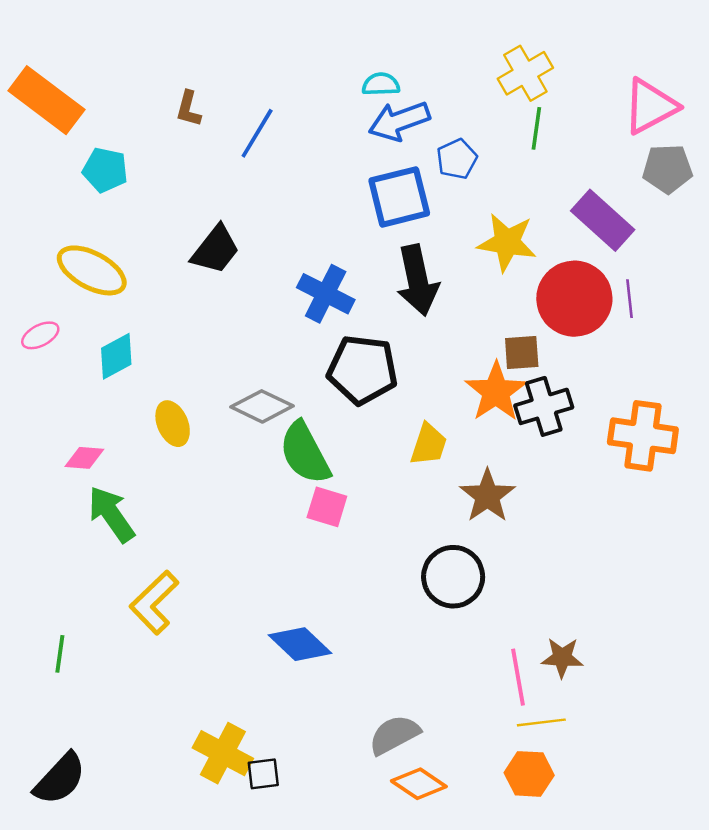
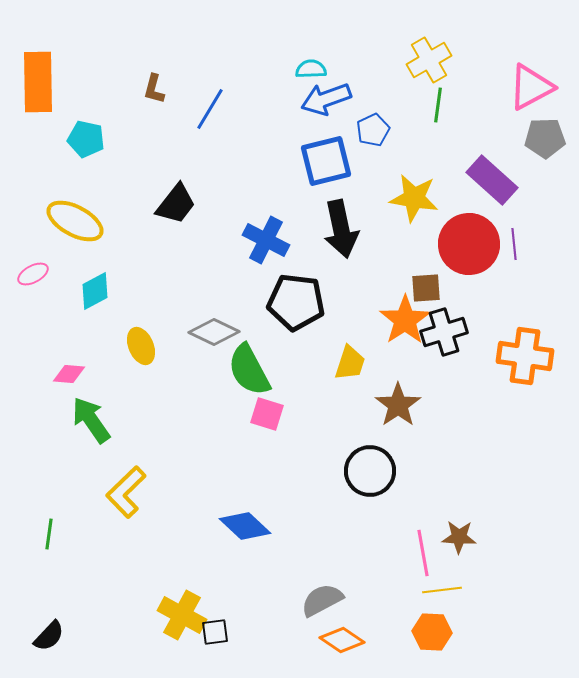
orange rectangle: (46, 100) -> (38, 82), turned 52
black semicircle: (60, 779) -> (49, 636), size x0.7

